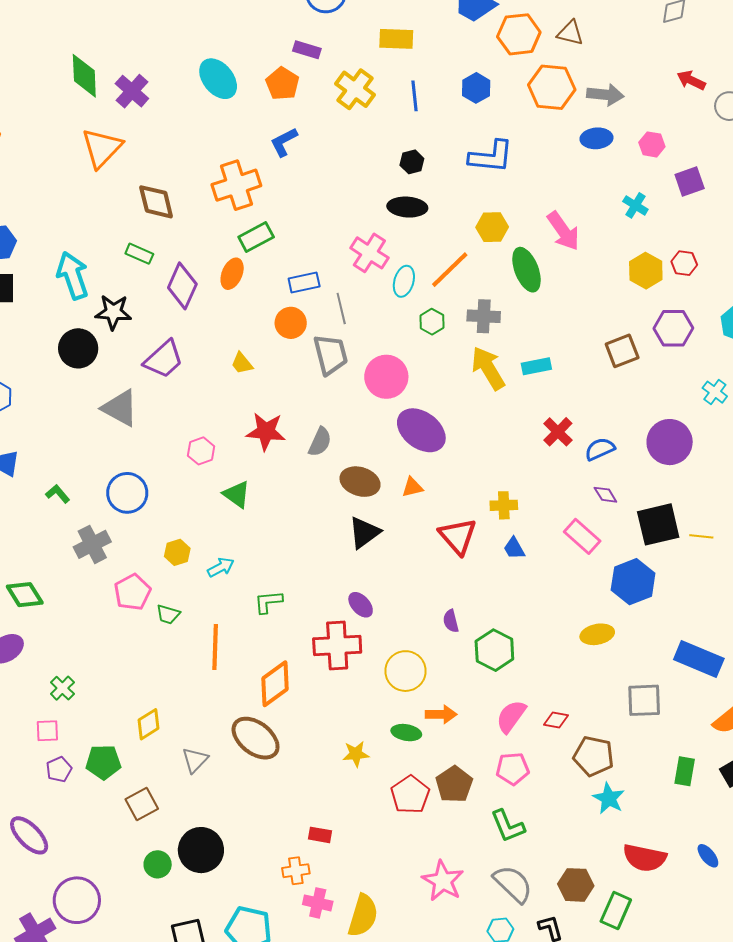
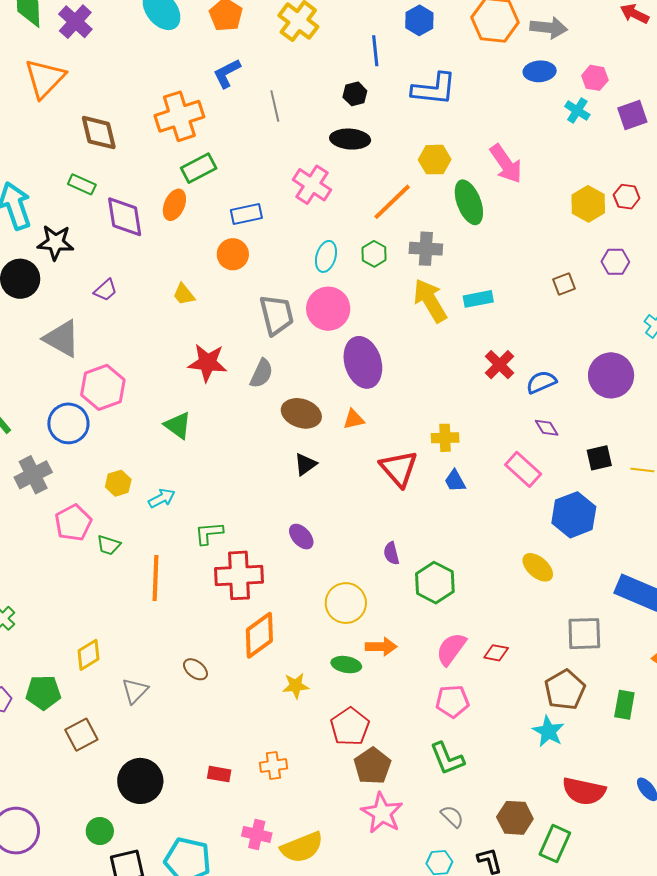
blue line: (415, 96) -> (375, 51), moved
cyan cross: (635, 205) -> (577, 111), moved
cyan ellipse: (404, 281) -> (326, 256), moved
purple diamond: (182, 286) -> (125, 217), turned -33
gray line: (341, 308) -> (275, 106), moved
purple hexagon: (673, 328) -> (615, 262), size x0.7
brown square: (622, 351) -> (564, 284), size x0.7
gray trapezoid: (331, 354) -> (277, 315), moved
purple trapezoid: (164, 359) -> (106, 290), size x0.6
purple ellipse: (421, 430) -> (363, 362), turned 36
pink hexagon: (201, 451) -> (103, 387), moved, size x1.6
black square: (658, 524) -> (599, 458), size x0.6
black triangle: (364, 532) -> (305, 464), size x0.7
yellow ellipse: (597, 634) -> (538, 567), turned 52
red cross: (337, 646) -> (239, 575), moved
orange diamond: (275, 684) -> (259, 635), moved
brown ellipse: (256, 738) -> (195, 669), size x0.5
brown pentagon: (594, 756) -> (565, 690), moved, turned 30
brown pentagon: (454, 784) -> (372, 766), moved
red rectangle: (320, 835) -> (219, 774), moved
green circle: (158, 864) -> (100, 831), moved
orange cross: (296, 871) -> (273, 766), moved
gray semicircle: (513, 884) -> (452, 816), size x0.6
yellow semicircle: (363, 916) -> (302, 847), turned 51

